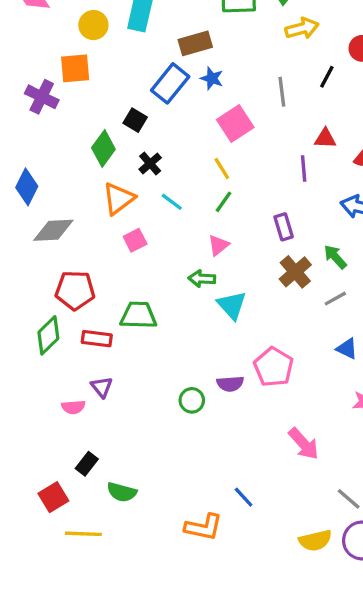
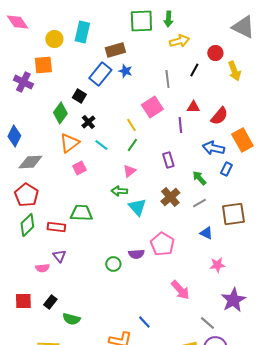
pink square: (235, 123) -> (152, 107), moved
brown cross: (295, 272) -> (170, 197), moved
red pentagon: (75, 290) -> (26, 195), moved, turned 30
red square: (53, 497) -> (23, 301), moved, turned 30

